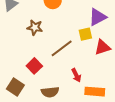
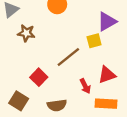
brown star: (35, 27) -> (26, 33), moved
red triangle: (102, 47) -> (107, 75), moved

